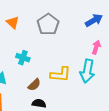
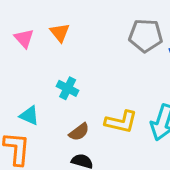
gray pentagon: (48, 24) -> (146, 36), moved, turned 30

